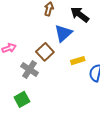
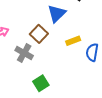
green square: (22, 99) -> (41, 83), moved

